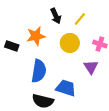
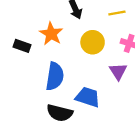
yellow line: (80, 19) -> (117, 13), moved, turned 40
orange star: (36, 36) -> (51, 34), turned -30

